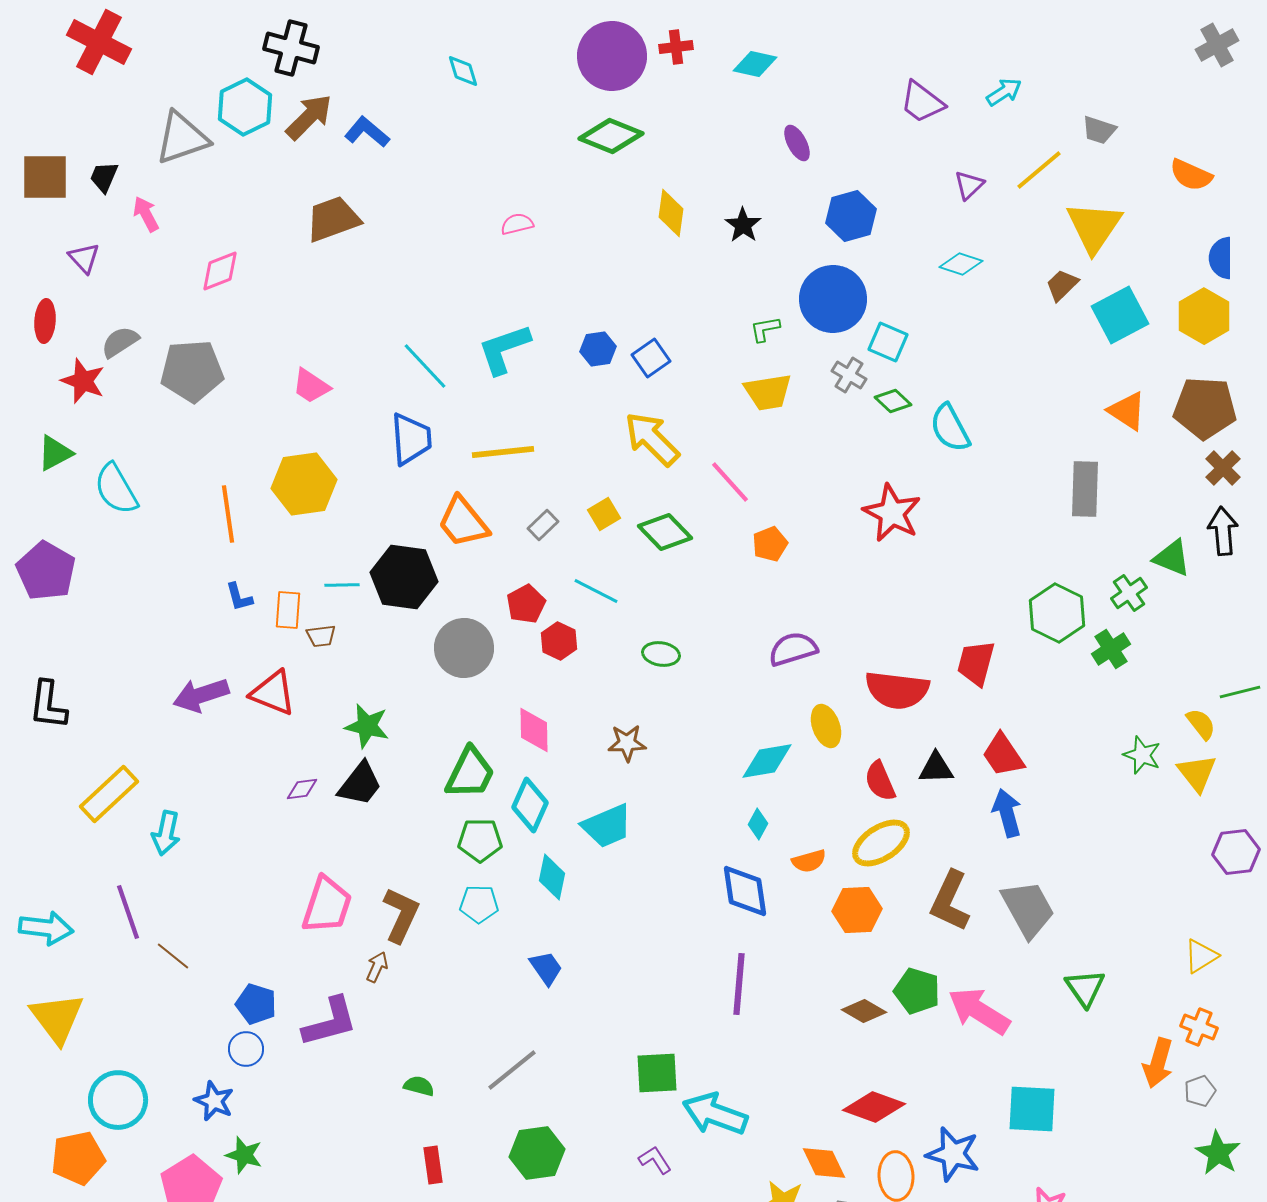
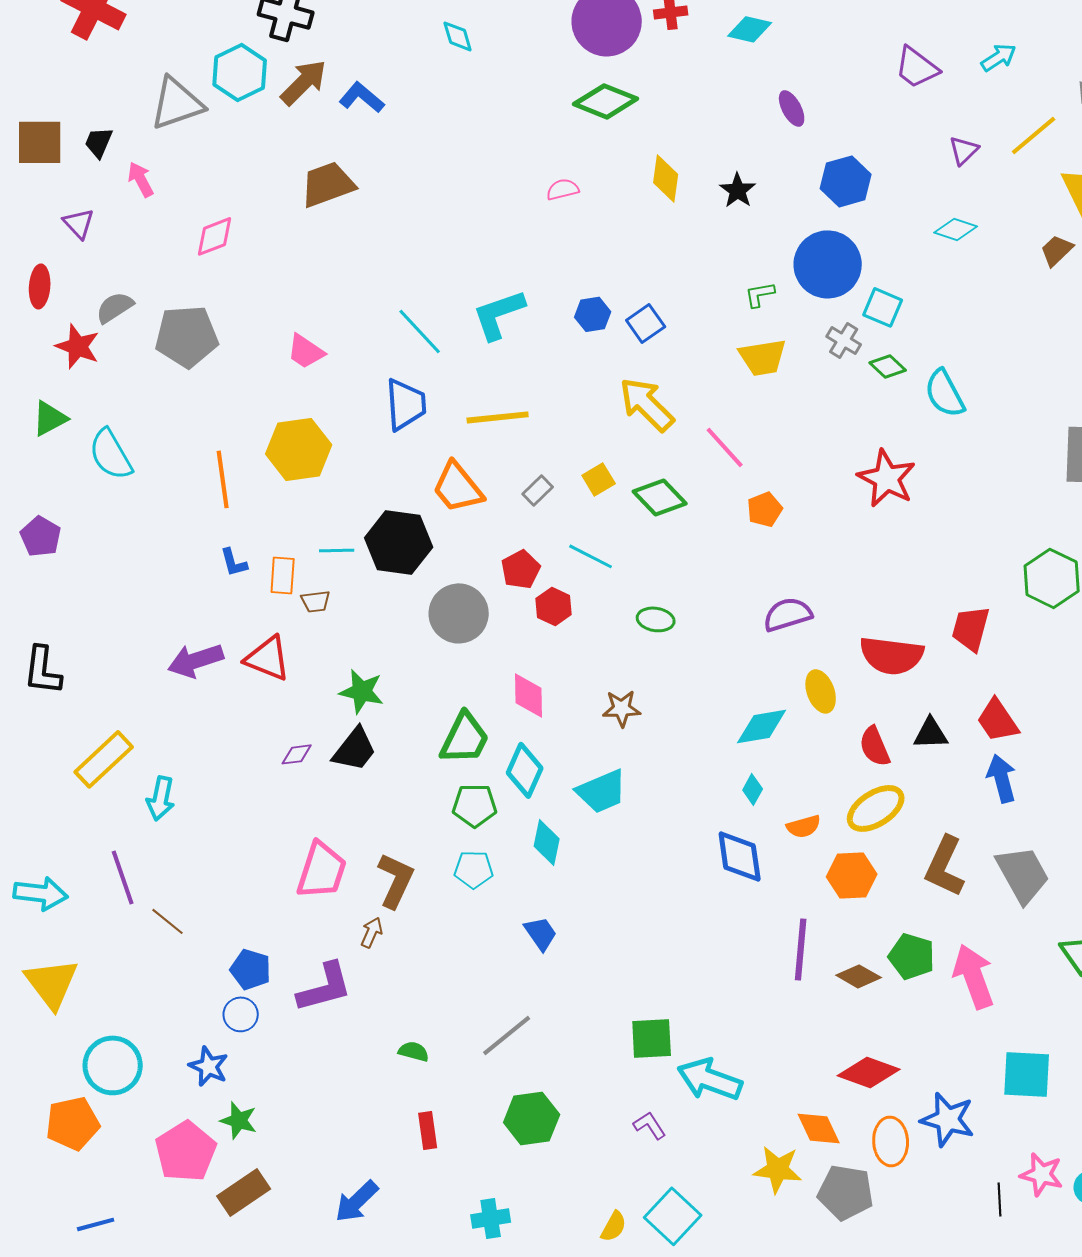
pink semicircle: (517, 224) -> (563, 189), moved
purple pentagon: (46, 571) -> (41, 536), size x0.7
purple line: (739, 984) -> (801, 949), moved
pink arrow: (979, 1011) -> (974, 976), turned 38

